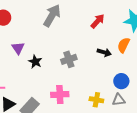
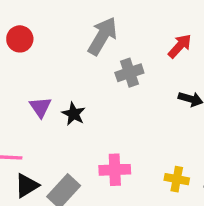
purple triangle: (18, 48) -> (40, 107), moved
gray cross: (69, 59) -> (129, 73), moved

